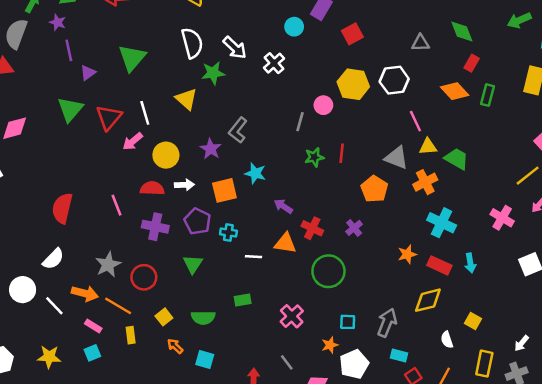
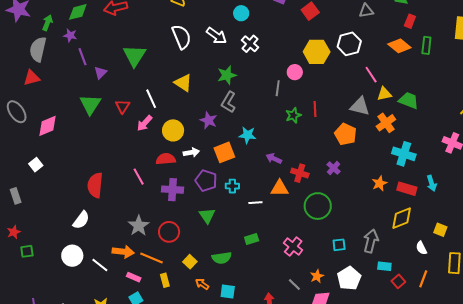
cyan circle: (294, 27) -> (241, 13), moved
green star: (213, 73) -> (227, 75), moved
red triangle: (109, 117) -> (122, 106), size x0.7
white semicircle: (53, 259) -> (81, 220), moved
orange star: (330, 345) -> (317, 276), moved

